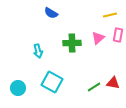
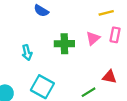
red triangle: (113, 83) -> (110, 77), moved

